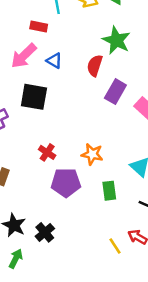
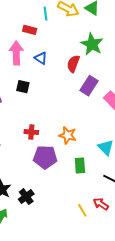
pink arrow: (24, 56) -> (16, 53), turned 130
black square: (34, 97) -> (23, 87), size x0.6
red cross: (47, 152) -> (31, 132), turned -32

